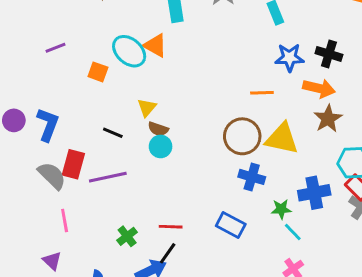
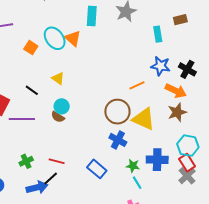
orange line: (262, 93) -> (137, 85), turned -35
yellow triangle: (147, 108) -> (58, 78), turned -48
brown semicircle: (158, 129) -> (58, 117), moved

